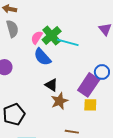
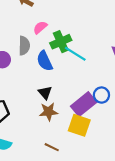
gray semicircle: (12, 29) -> (24, 46), moved
pink semicircle: (37, 38) -> (40, 27), moved
yellow square: (90, 105) -> (79, 125), size x1.5

